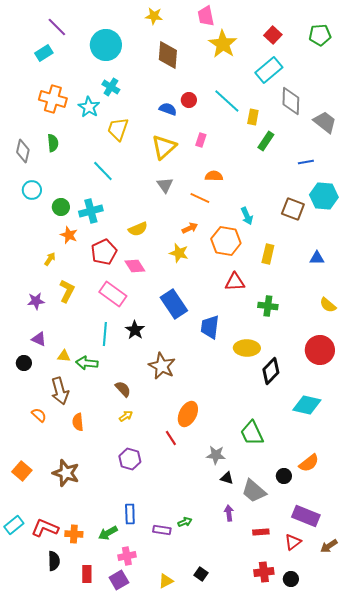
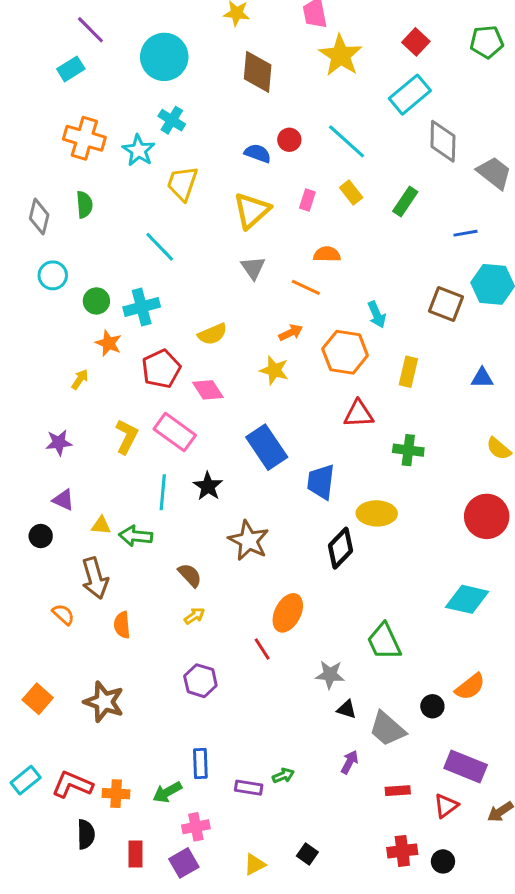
yellow rectangle: (253, 117) -> (351, 192), moved, turned -49
yellow L-shape: (67, 291) -> (127, 437), moved
black diamond: (271, 371) -> (341, 548), moved
purple arrow: (229, 513) -> (350, 762), turned 35

